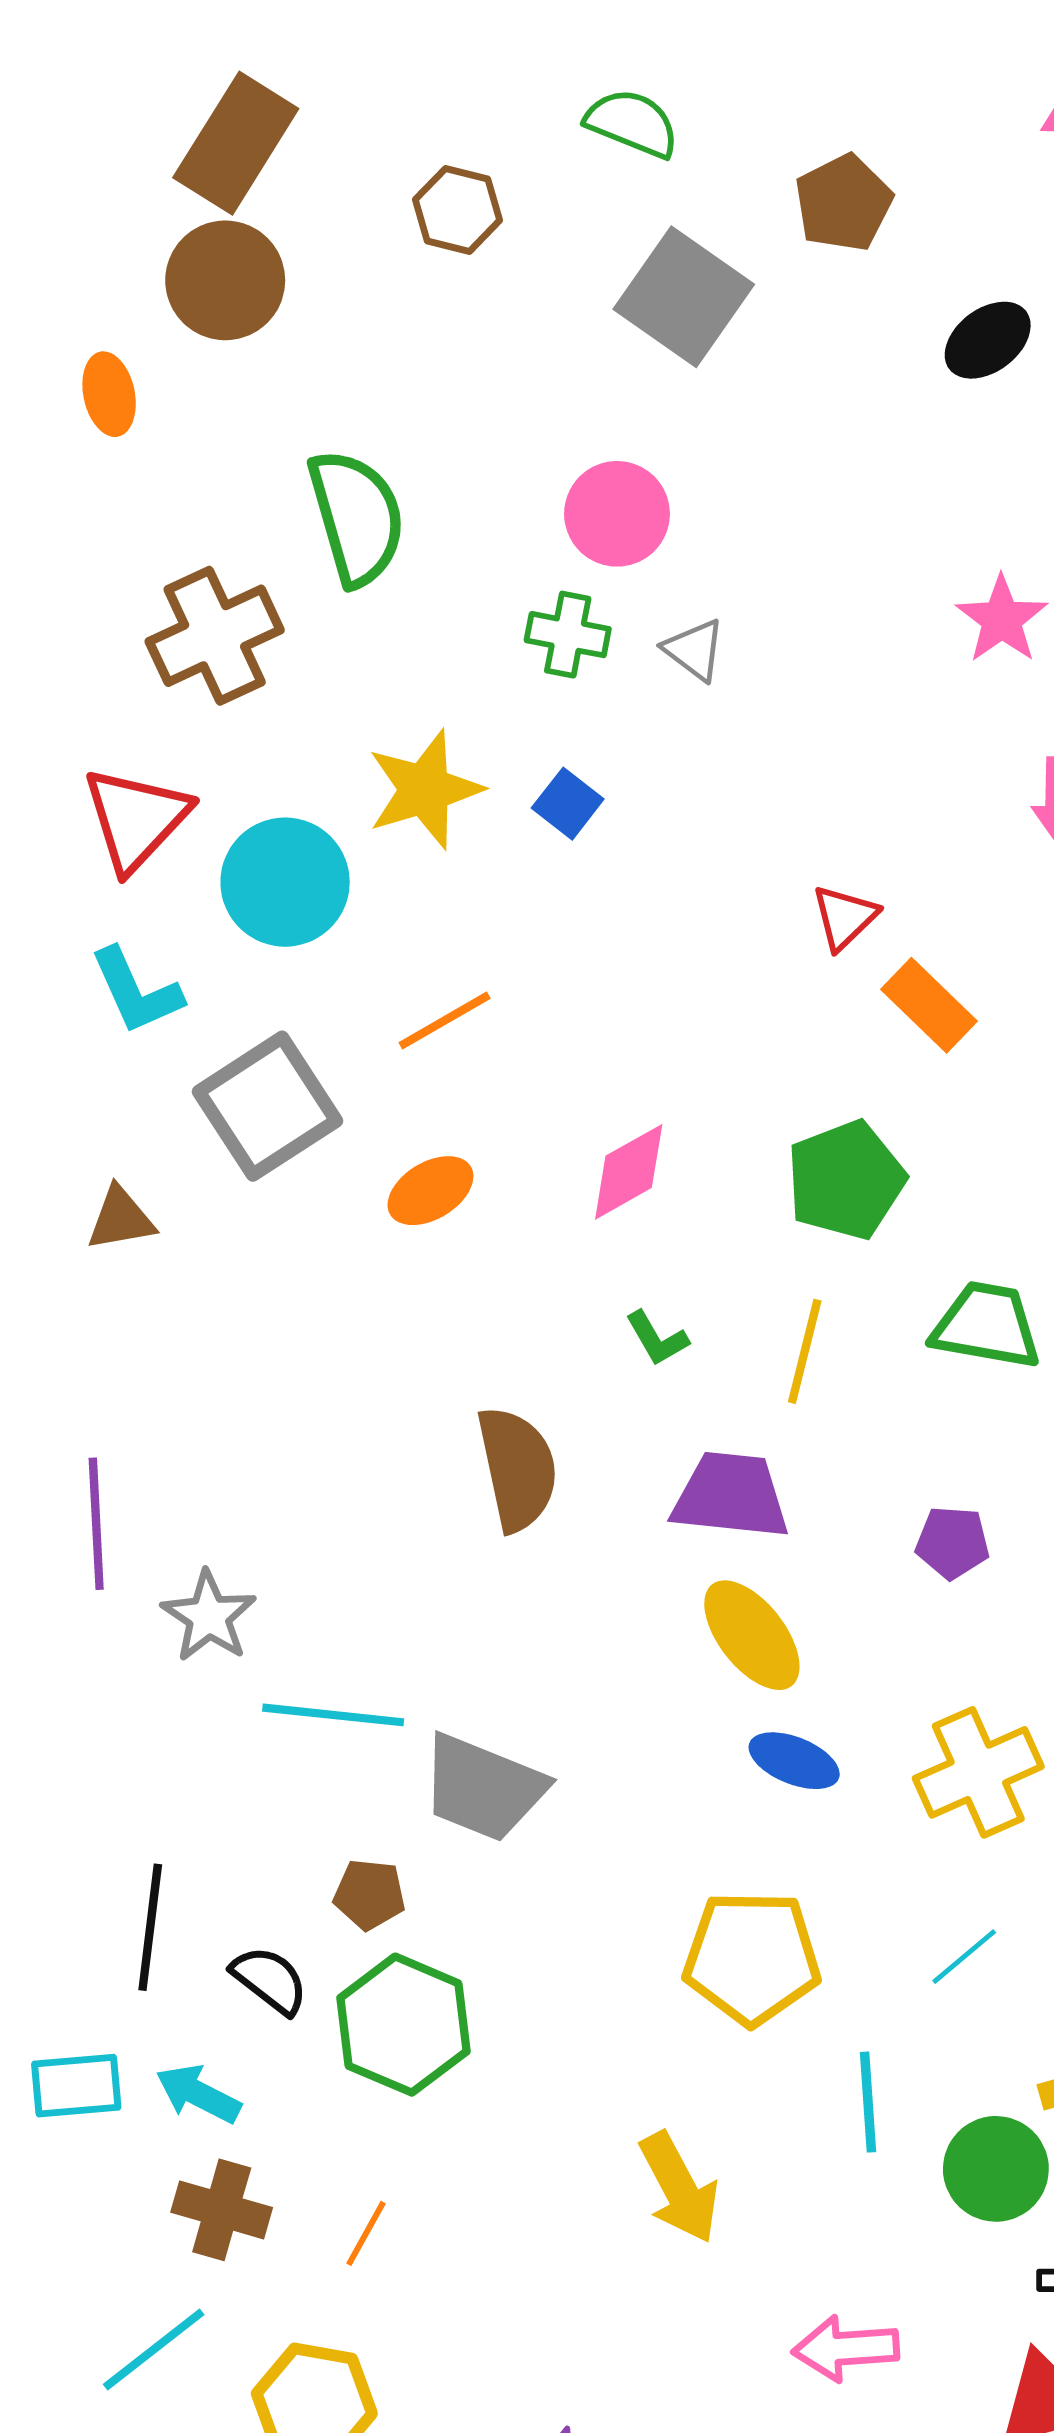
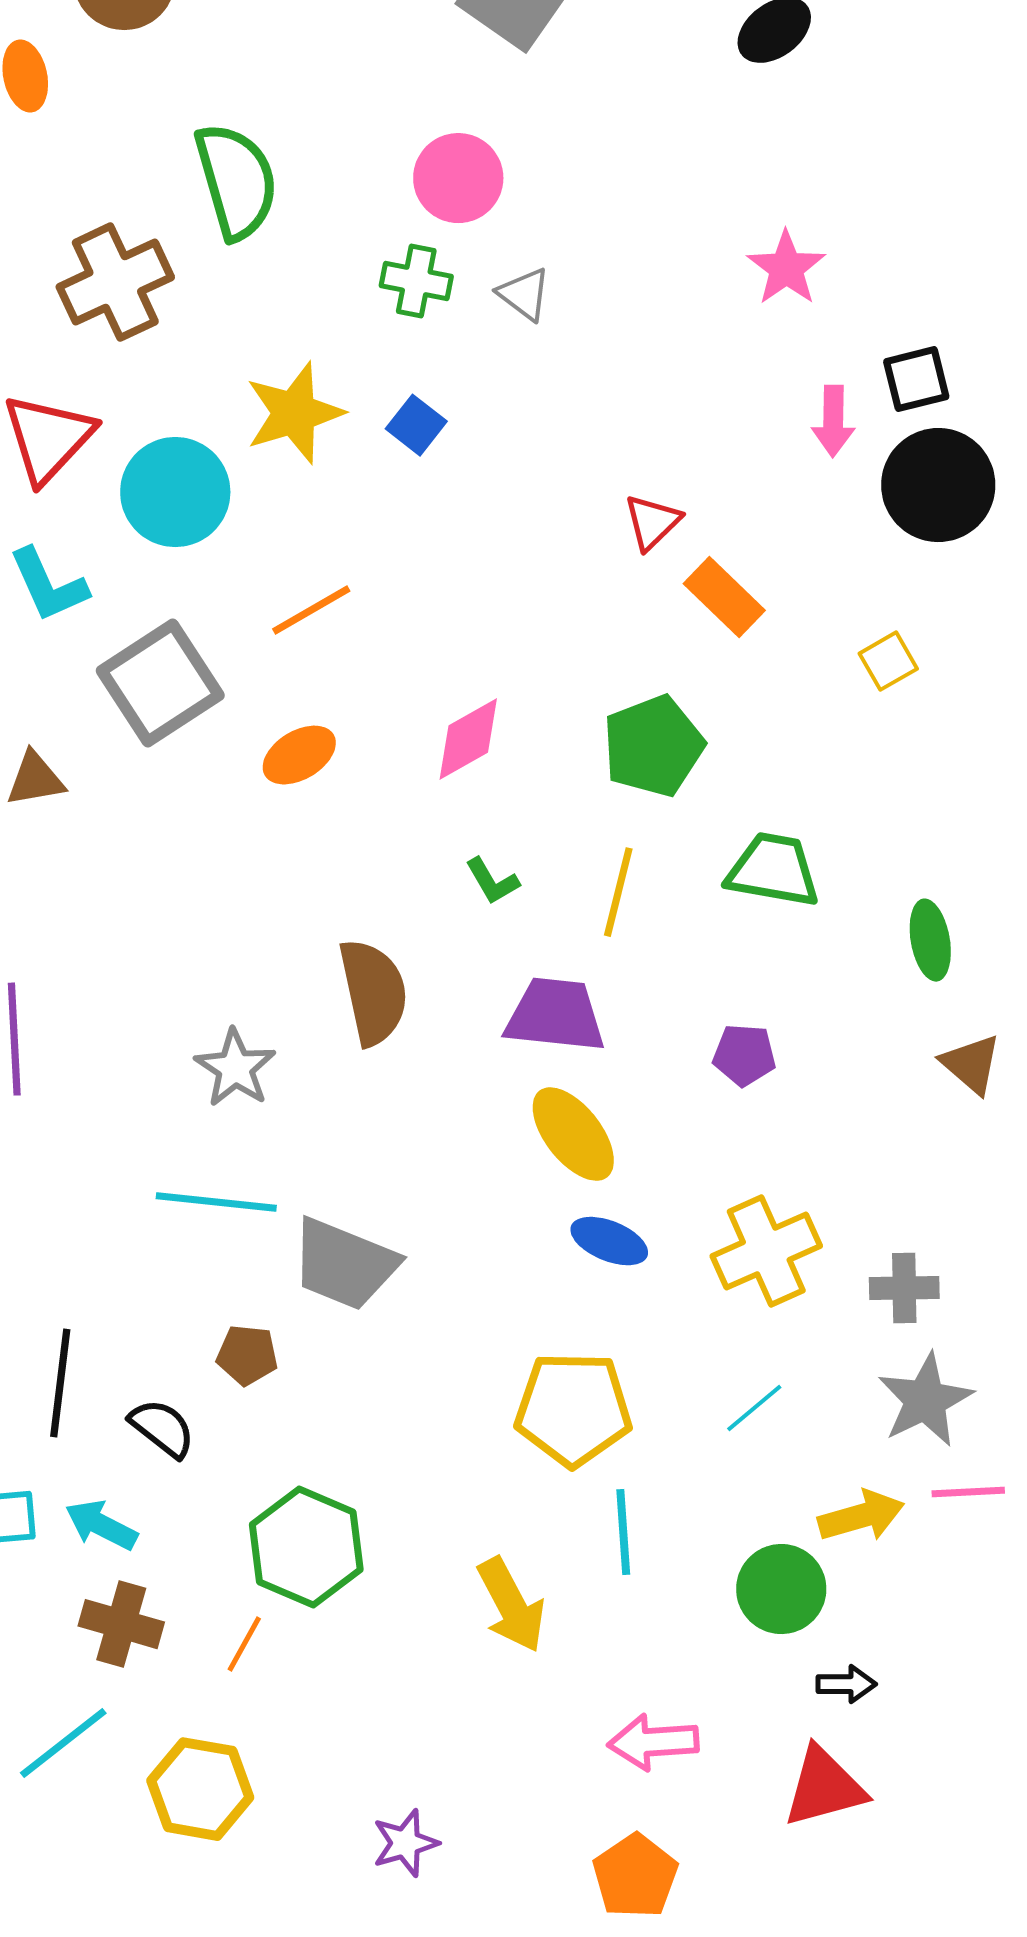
gray star: (209, 1616) -> (235, 1068), moved
green hexagon: (404, 2025) -> (306, 1547), moved
cyan line: (868, 2102) -> (623, 1532), moved

